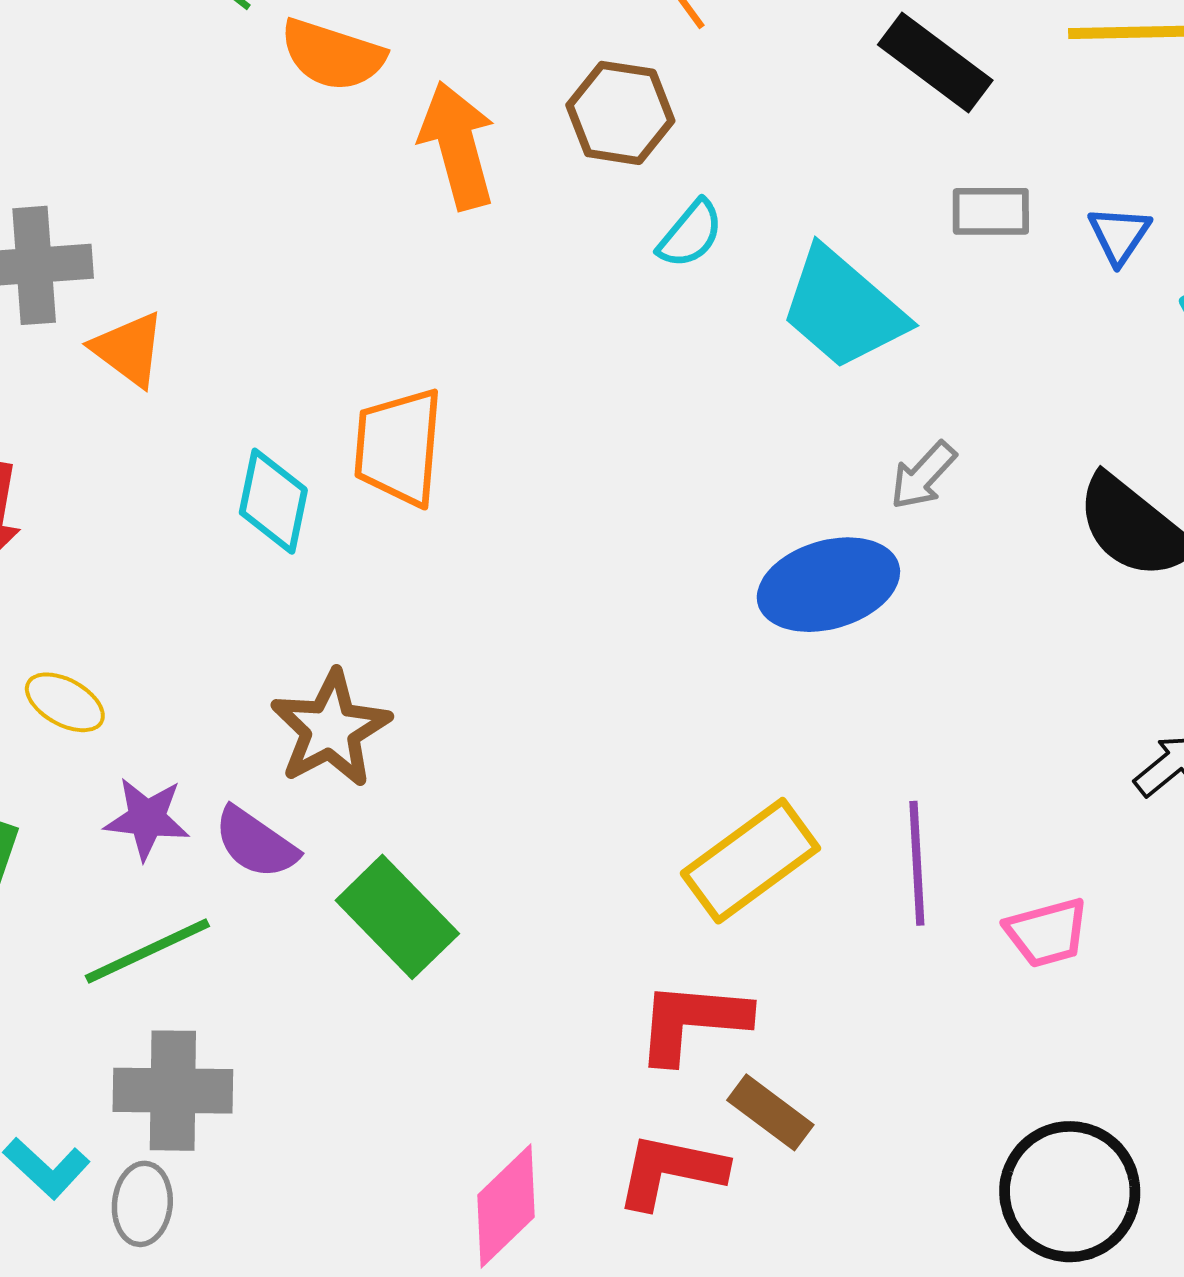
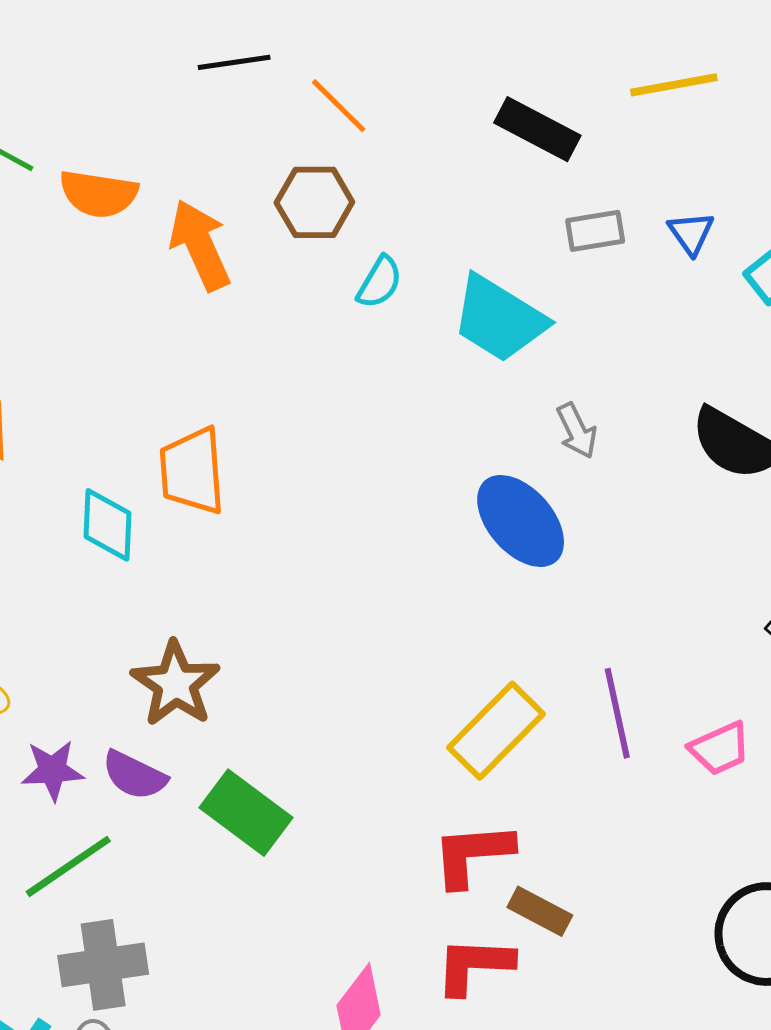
gray arrow: (923, 475) -> (577, 431), turned -60
blue ellipse: (828, 585) -> (521, 521), turned 74

